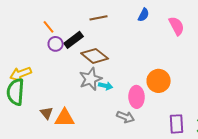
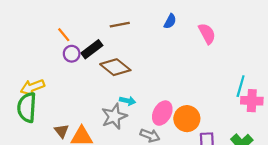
gray star: (91, 79) -> (114, 116), moved
orange circle: (159, 81) -> (187, 119), moved
pink ellipse: (137, 97) -> (162, 113), turned 30

